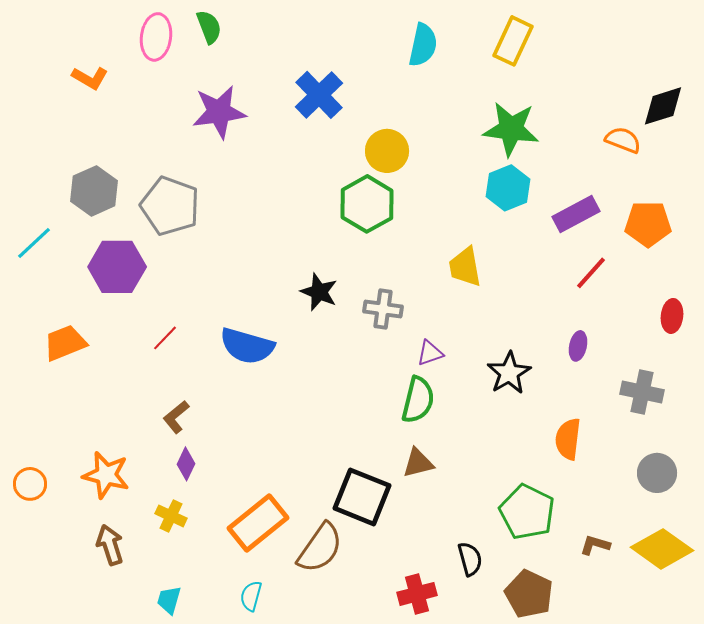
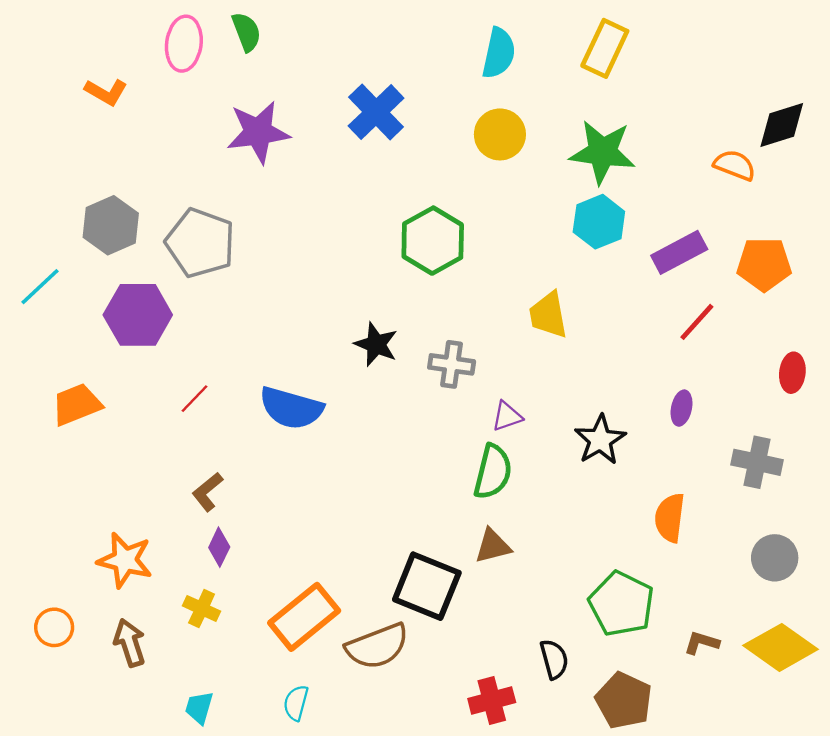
yellow circle: (387, 151) -> (500, 134), moved
orange circle: (30, 484) -> (54, 627), moved
brown semicircle: (320, 548) -> (377, 646), turned 34

